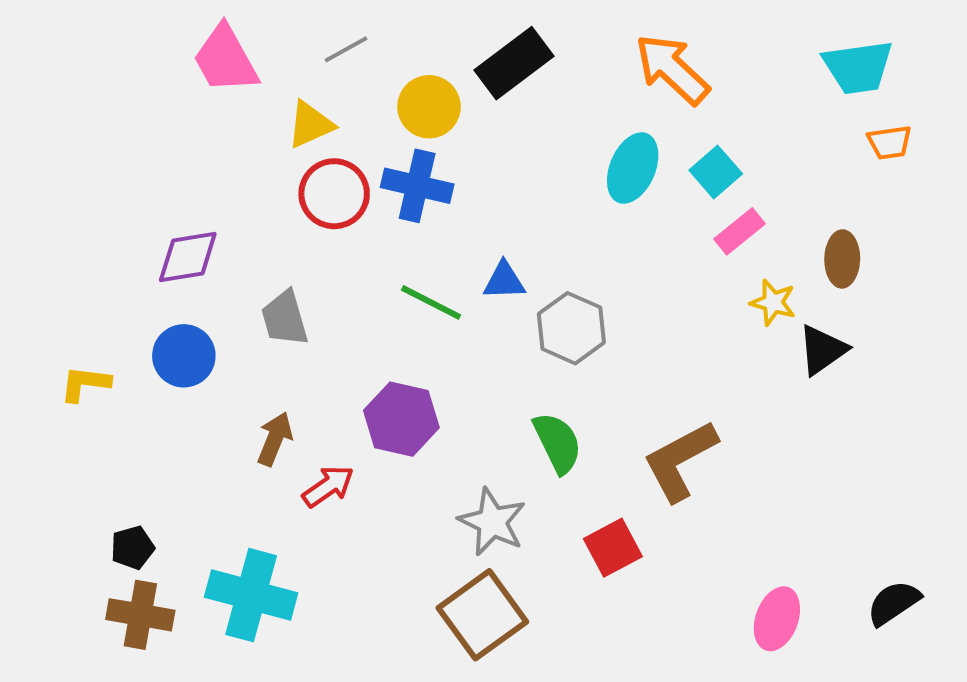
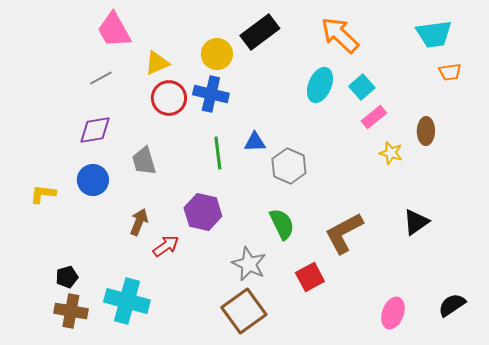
gray line: (346, 49) -> (101, 78), moved
green line: (431, 302) -> (218, 153), turned 56
black triangle: (822, 350) -> (416, 222), moved

